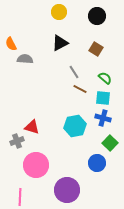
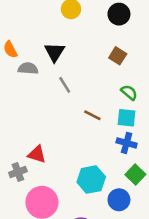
black triangle: (60, 43) -> (55, 52), moved, turned -30
gray line: (74, 72) -> (65, 85), moved
brown line: (80, 89) -> (92, 115), moved
cyan hexagon: (75, 126) -> (91, 180), moved

